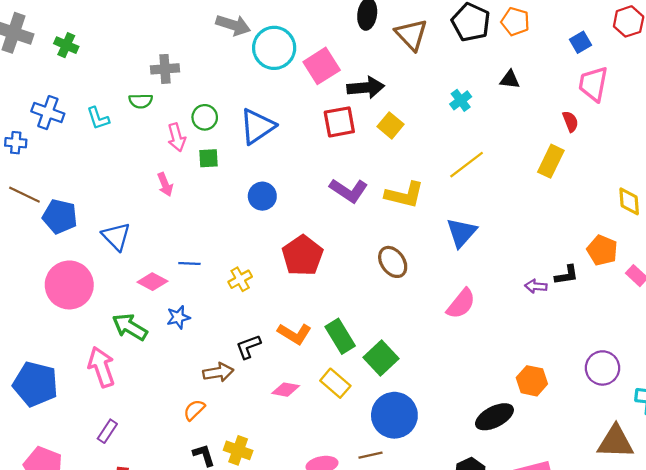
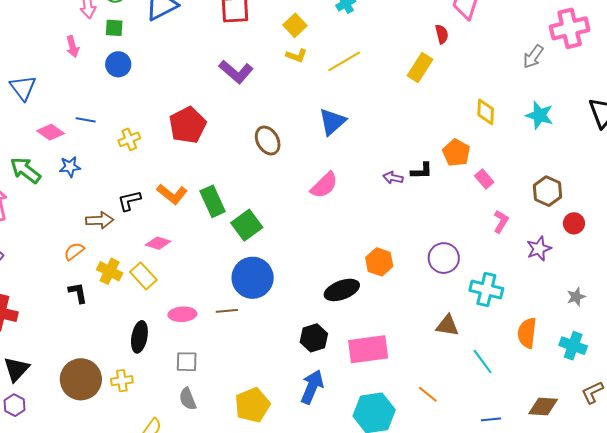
yellow square: (391, 125) -> (295, 25), moved
yellow L-shape: (404, 195) -> (297, 56), moved, size x0.6
blue circle: (262, 196) -> (118, 64), moved
yellow rectangle: (335, 383) -> (143, 276), moved
brown triangle: (615, 442) -> (447, 326), size x0.7
yellow cross: (238, 450) -> (110, 271), moved

